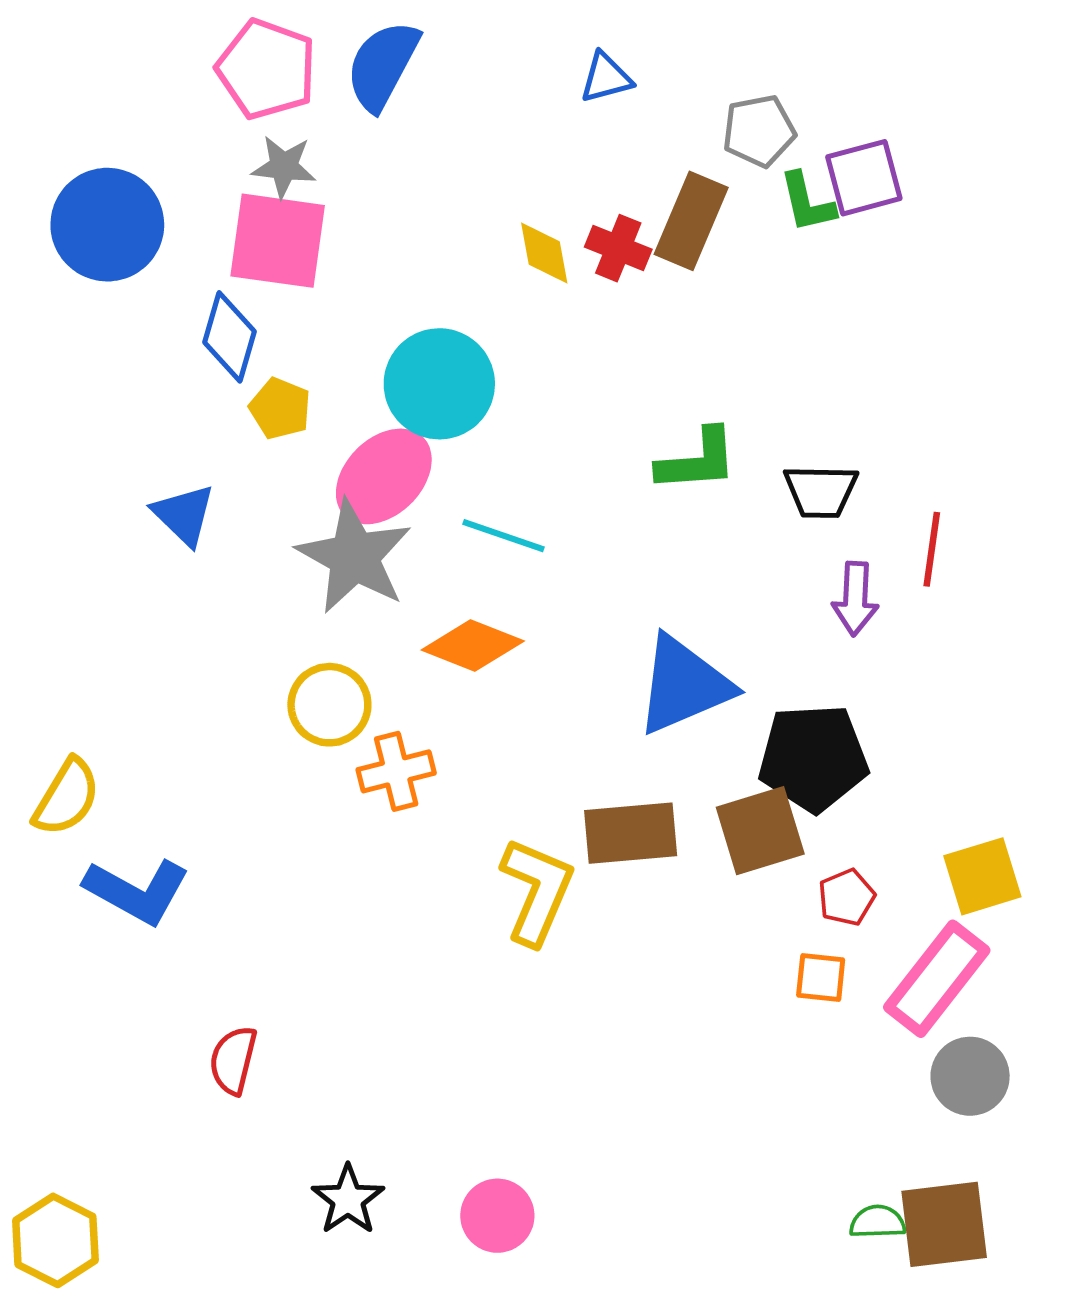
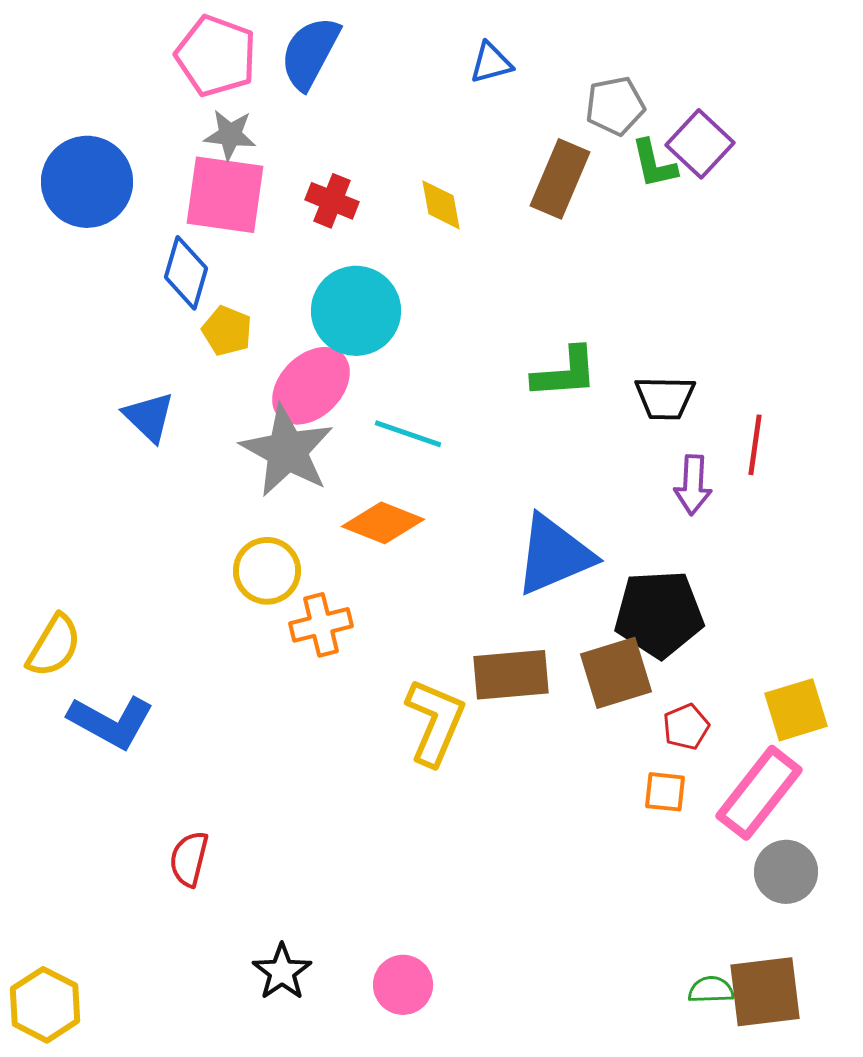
purple square: (864, 178) -> (700, 144), turned -32
red cross: (618, 248) -> (332, 201), moved

